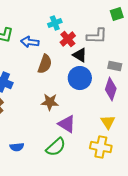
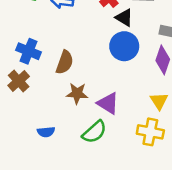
brown semicircle: (45, 64) -> (65, 62), moved
brown star: (50, 102) -> (77, 93), moved

